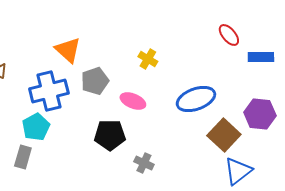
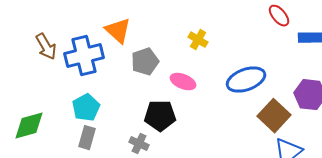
blue cross: (49, 91) -> (84, 56), moved
gray rectangle: (23, 157) -> (87, 138), moved
gray cross: (144, 163) -> (139, 144), moved

